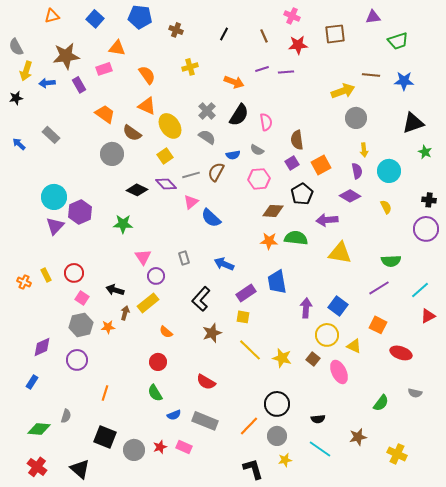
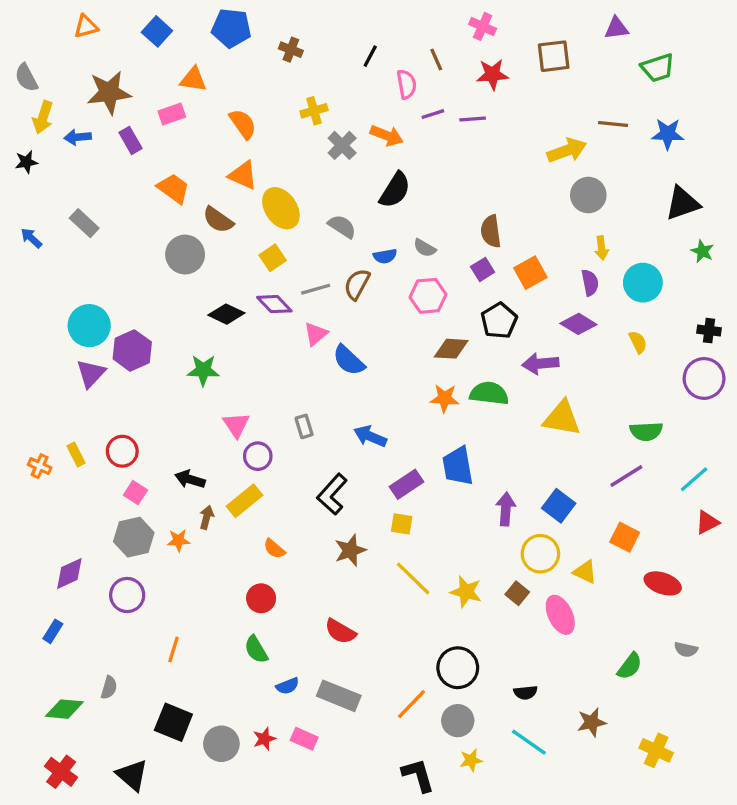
gray cross: (207, 111) -> (342, 145), moved
pink semicircle: (266, 122) -> (407, 84), moved

